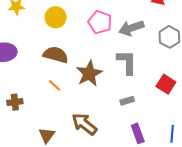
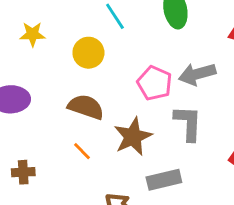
pink pentagon: (100, 22) -> (155, 83), moved
gray rectangle: (127, 101) -> (164, 180), moved, size x1.6

